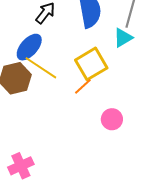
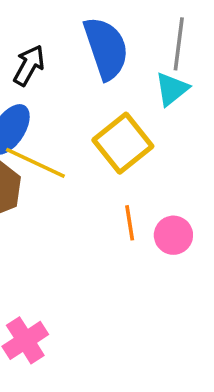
orange line: (83, 86) -> (130, 223), moved, turned -48

